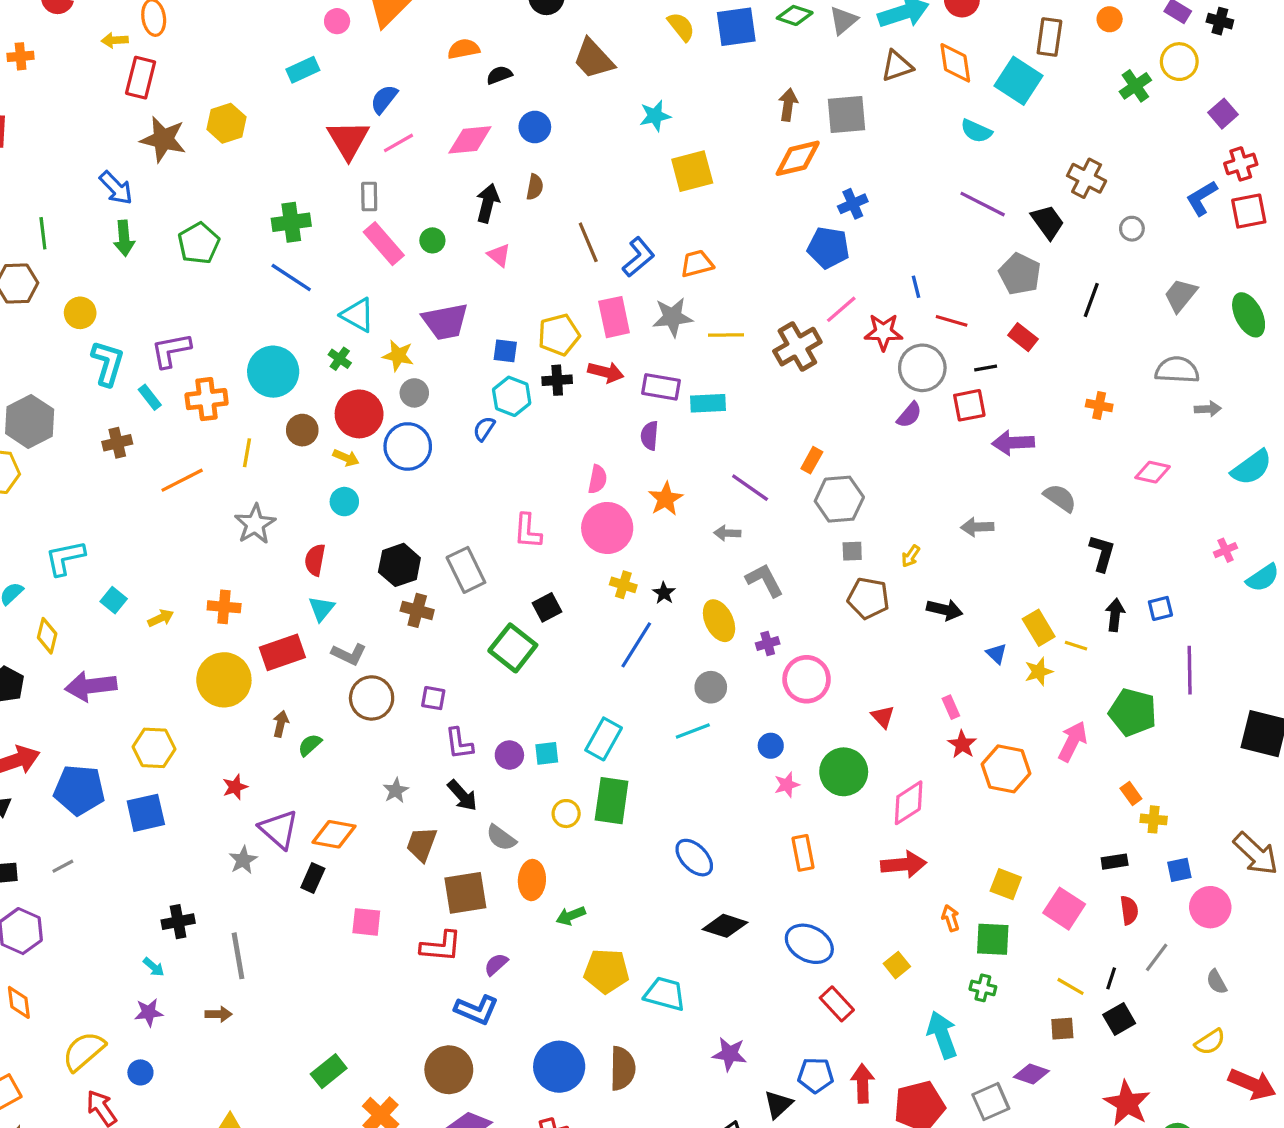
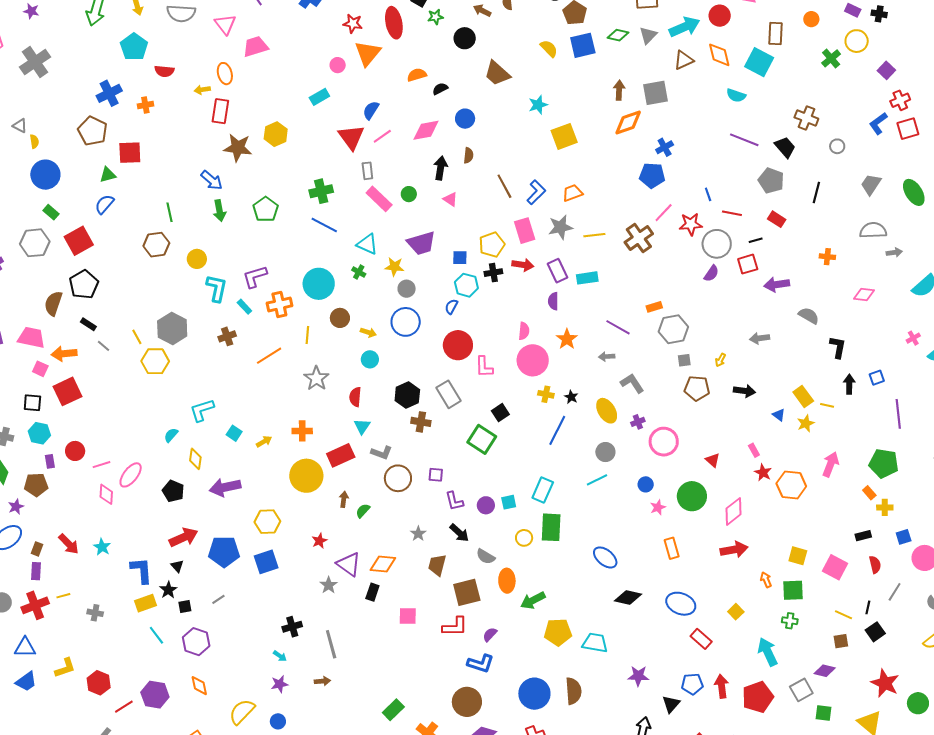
purple rectangle: (661, 387) -> (557, 271), turned 60
red circle: (359, 414) -> (458, 345), moved
orange rectangle: (812, 460) -> (654, 307), turned 49
green pentagon: (1133, 712) -> (884, 463), moved
green arrow: (571, 916) -> (533, 600), size x1.4

